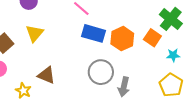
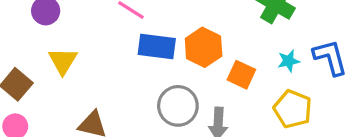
orange square: (152, 38) -> (241, 75), moved

